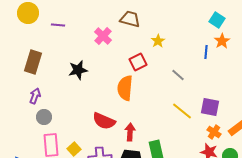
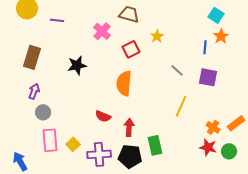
red square: (138, 62) -> (131, 49), moved
purple square: (210, 107) -> (208, 77), moved
yellow line: (182, 111) -> (181, 106), turned 75
red semicircle: (104, 121) -> (103, 116), size x0.7

